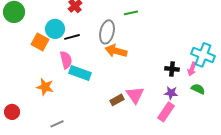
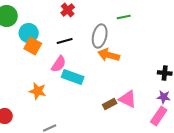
cyan circle: (55, 29) -> (29, 33), moved
pink semicircle: (66, 60) -> (59, 64), turned 48
pink triangle: (135, 95) -> (128, 99), turned -30

